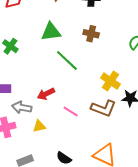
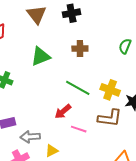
green line: (67, 61) -> (78, 88), moved
red arrow: (46, 94) -> (63, 111), moved

